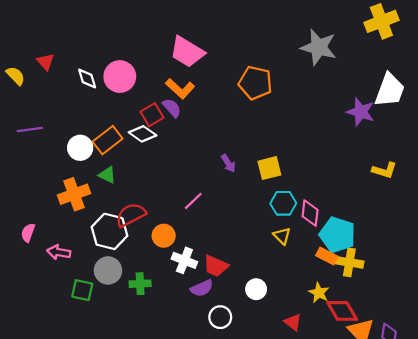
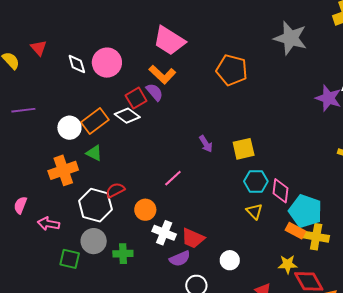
red semicircle: (131, 215) -> (115, 190), size x0.7
yellow star: (319, 293) -> (288, 264), turned -30

